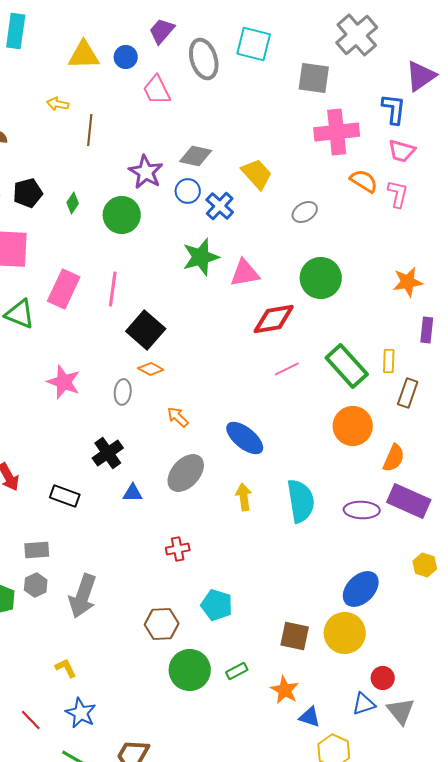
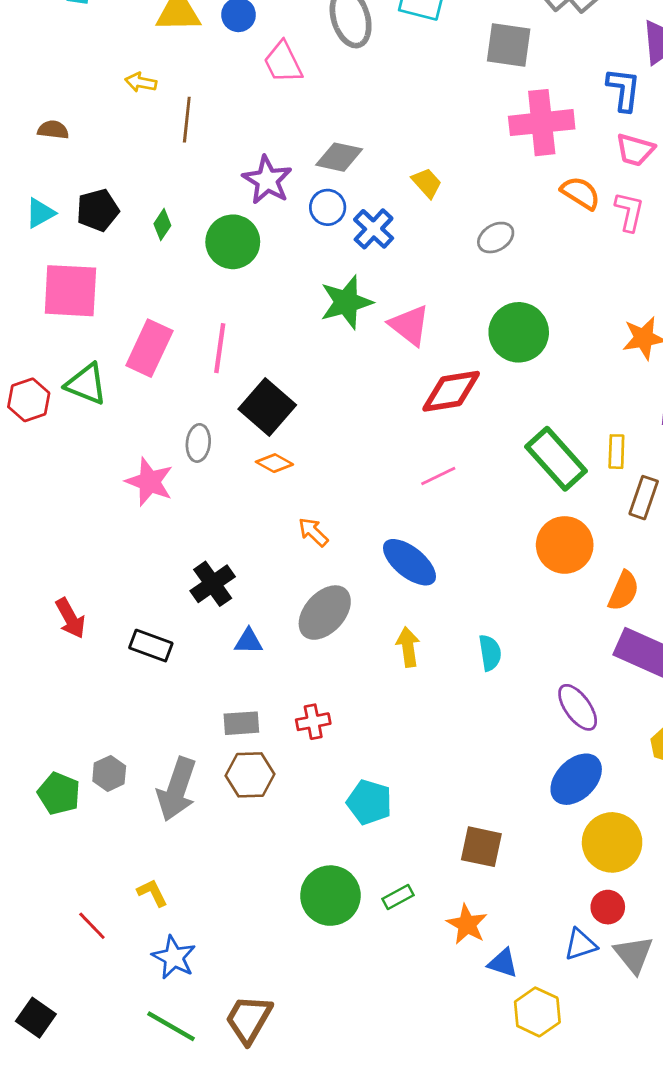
yellow trapezoid: (257, 174) -> (427, 183), size x0.7
pink triangle: (245, 273) -> (409, 325), turned 48
pink line: (287, 369) -> (438, 476), moved
gray ellipse: (123, 392) -> (198, 443), moved
cyan semicircle: (301, 501) -> (490, 653), size x0.6
purple ellipse: (362, 510) -> (578, 707), moved, turned 52
gray rectangle: (37, 550) -> (241, 723), moved
brown hexagon: (162, 624) -> (250, 775), moved
yellow circle: (345, 633) -> (612, 842), moved
red line: (31, 720) -> (92, 926), moved

